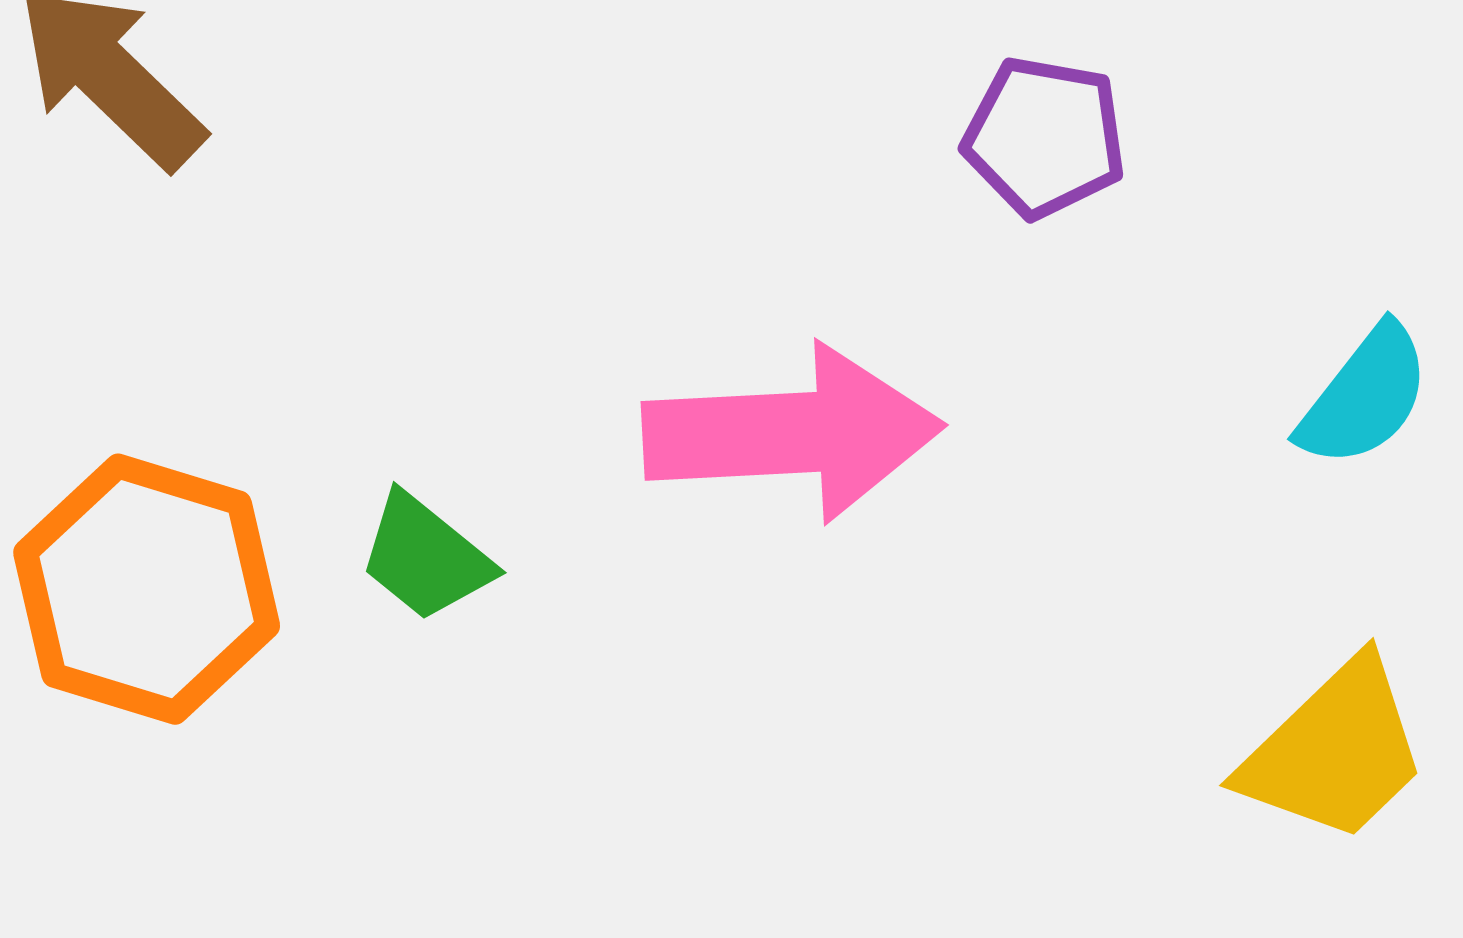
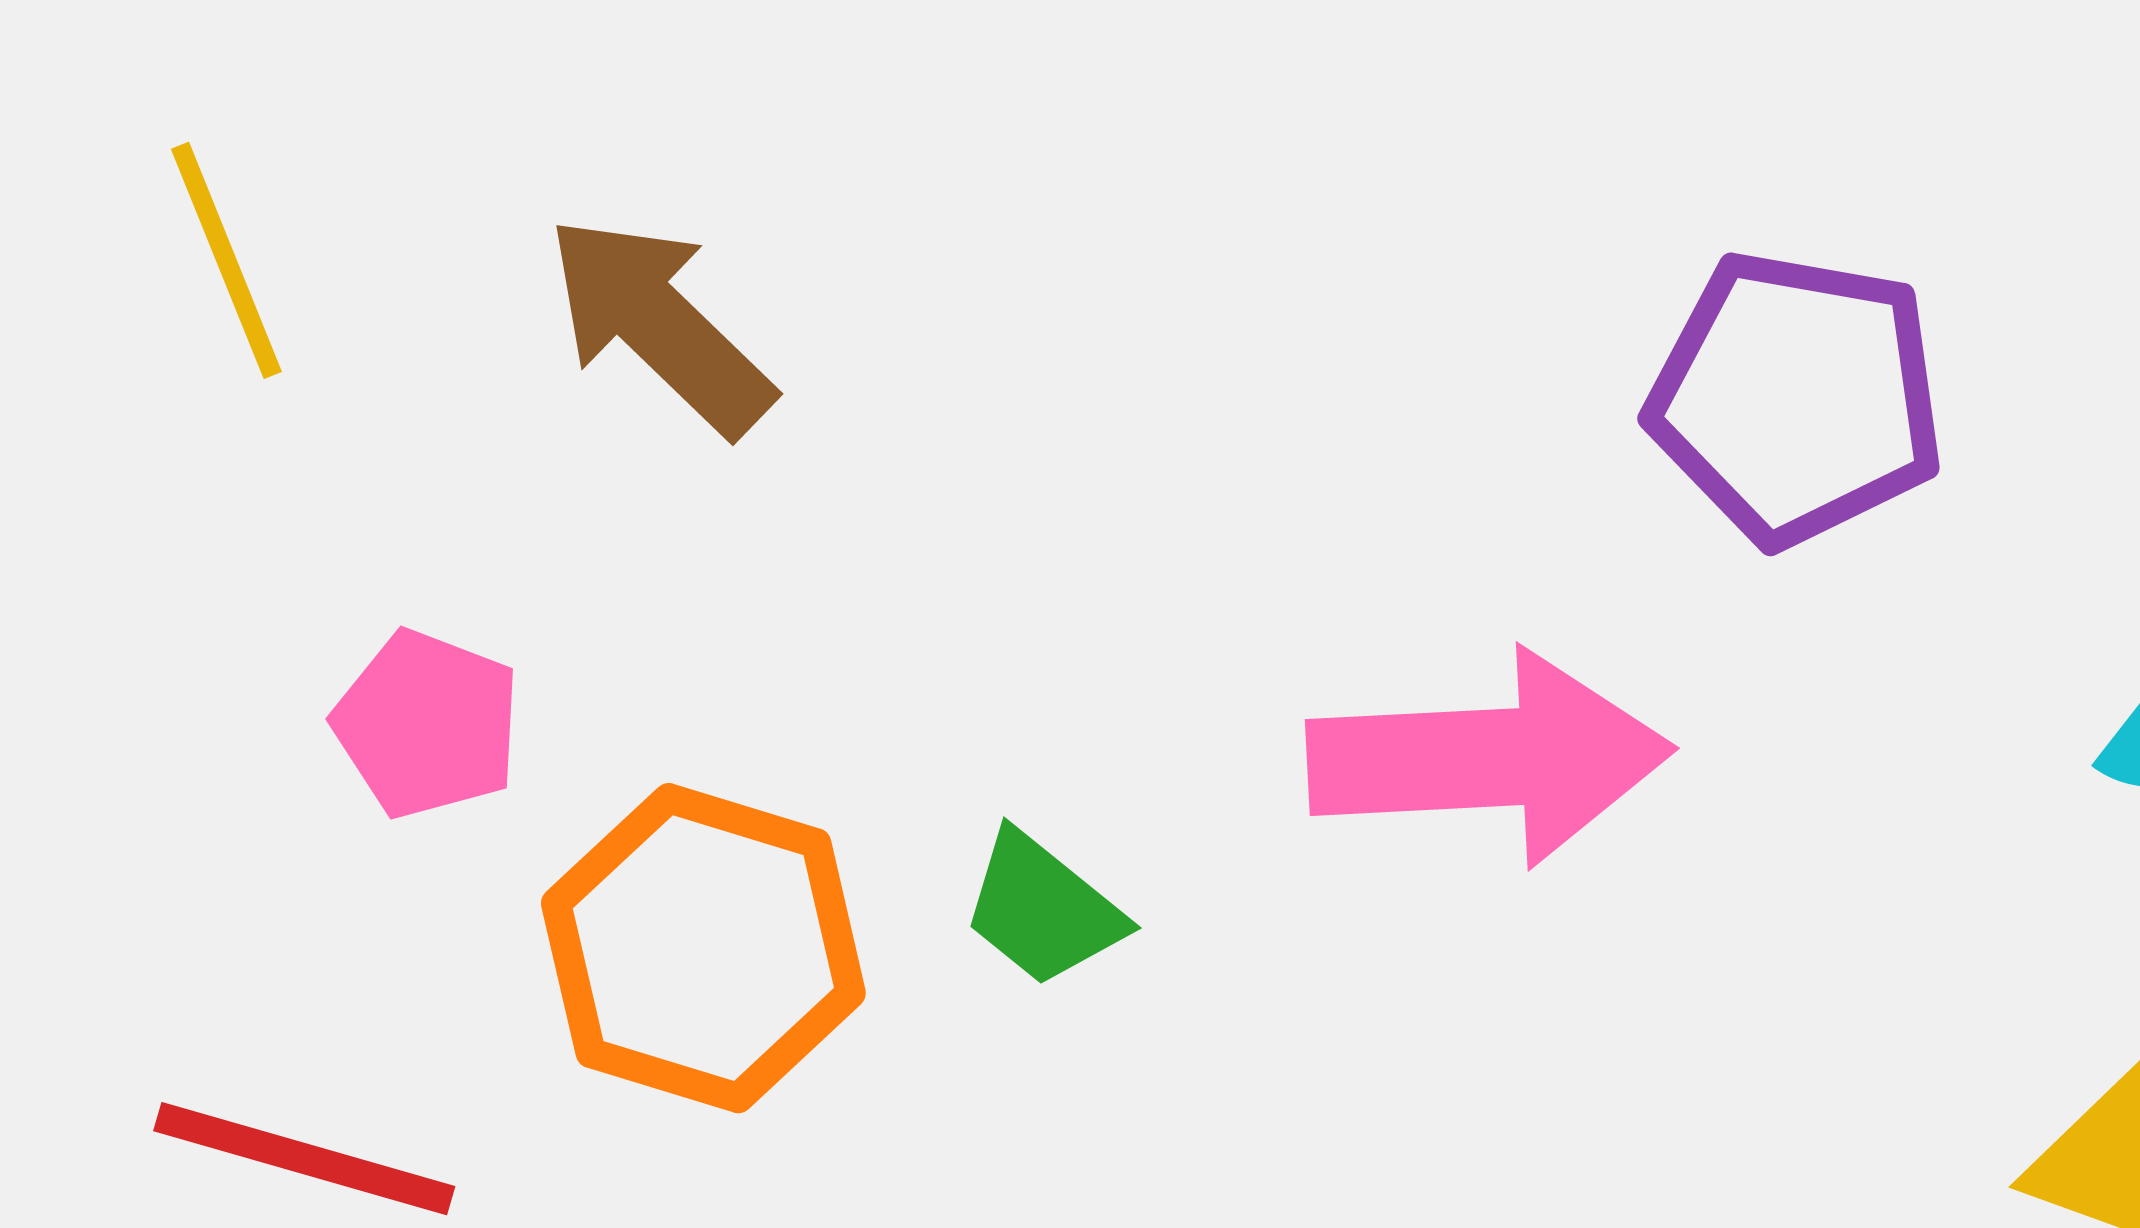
purple pentagon: (1045, 137) -> (1796, 398), size x1.5

